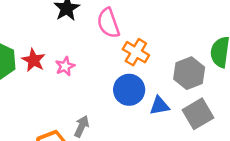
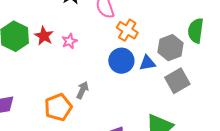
blue triangle: (159, 106) -> (147, 63), moved

